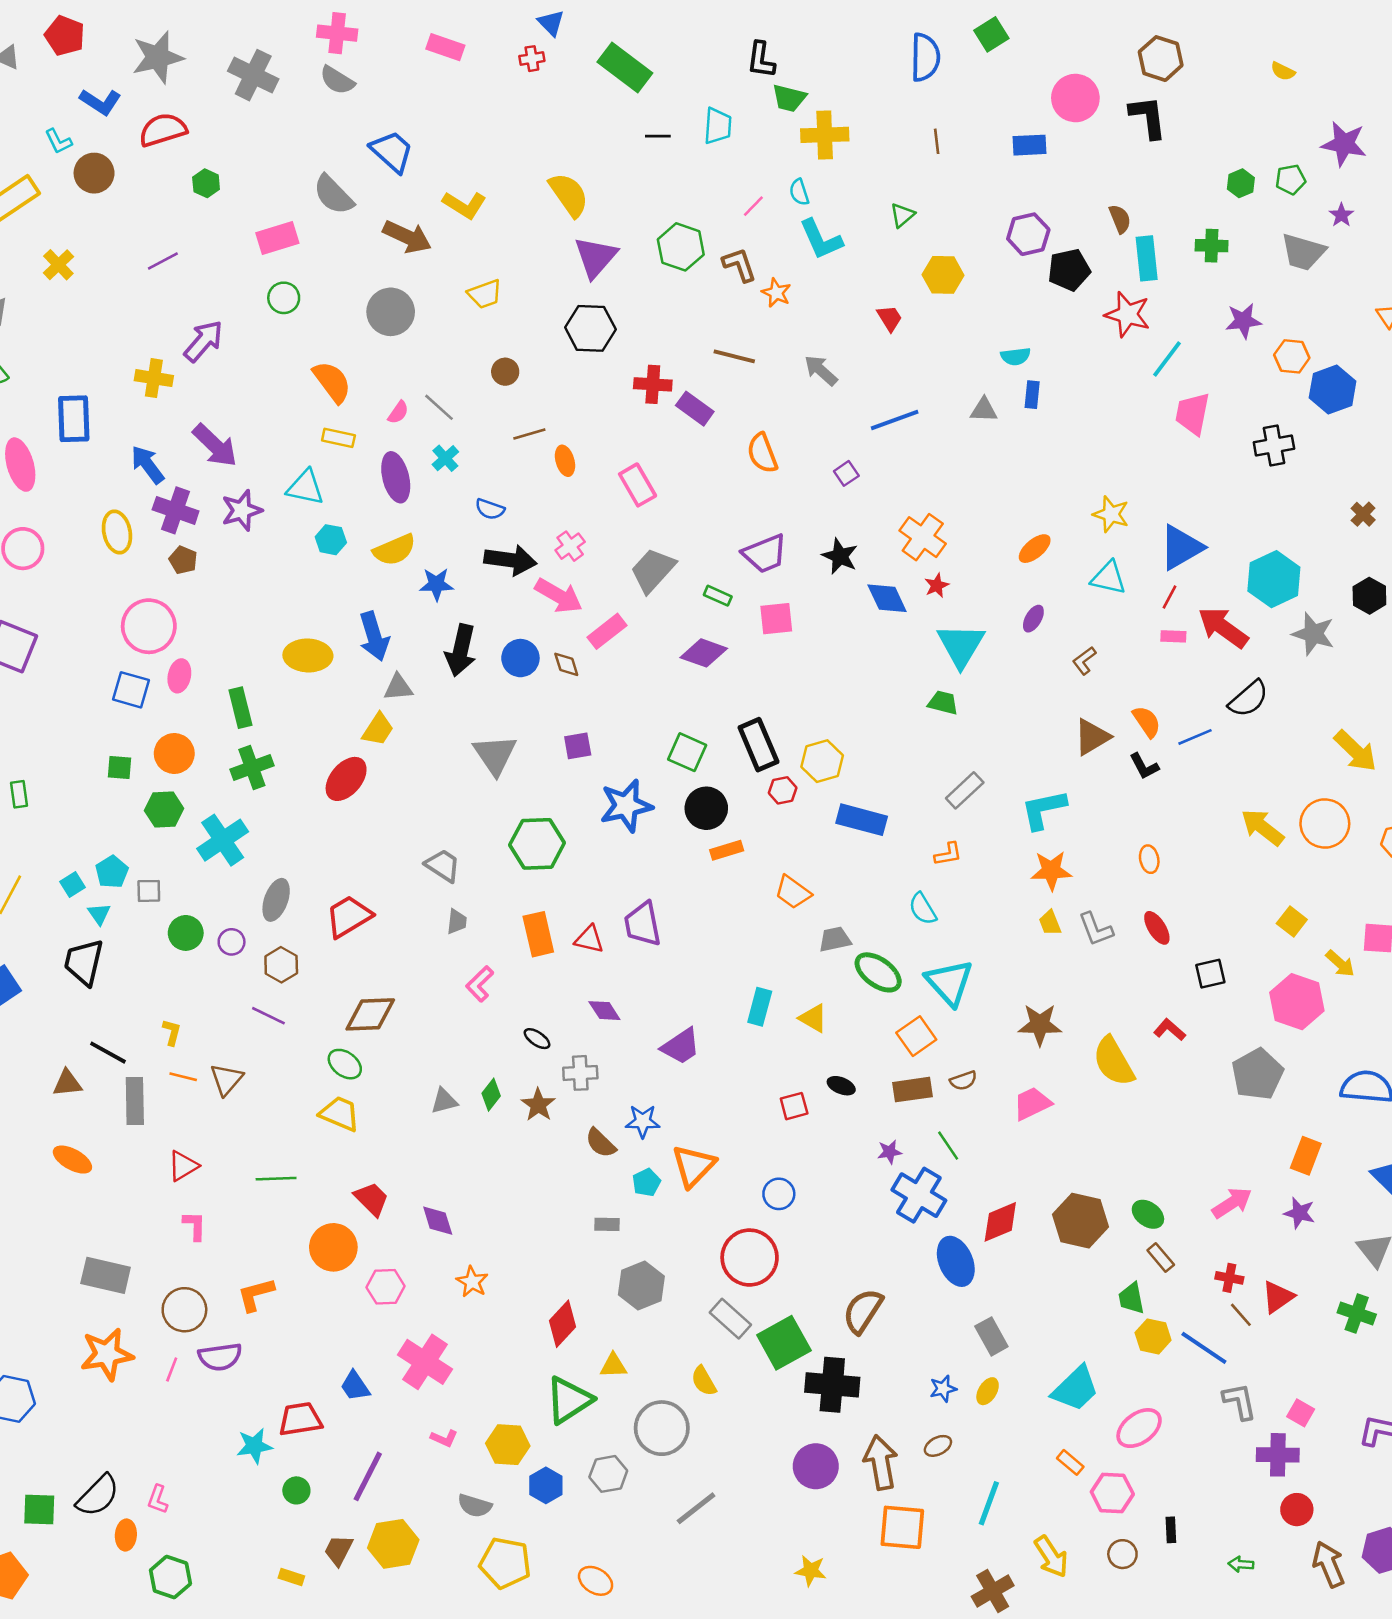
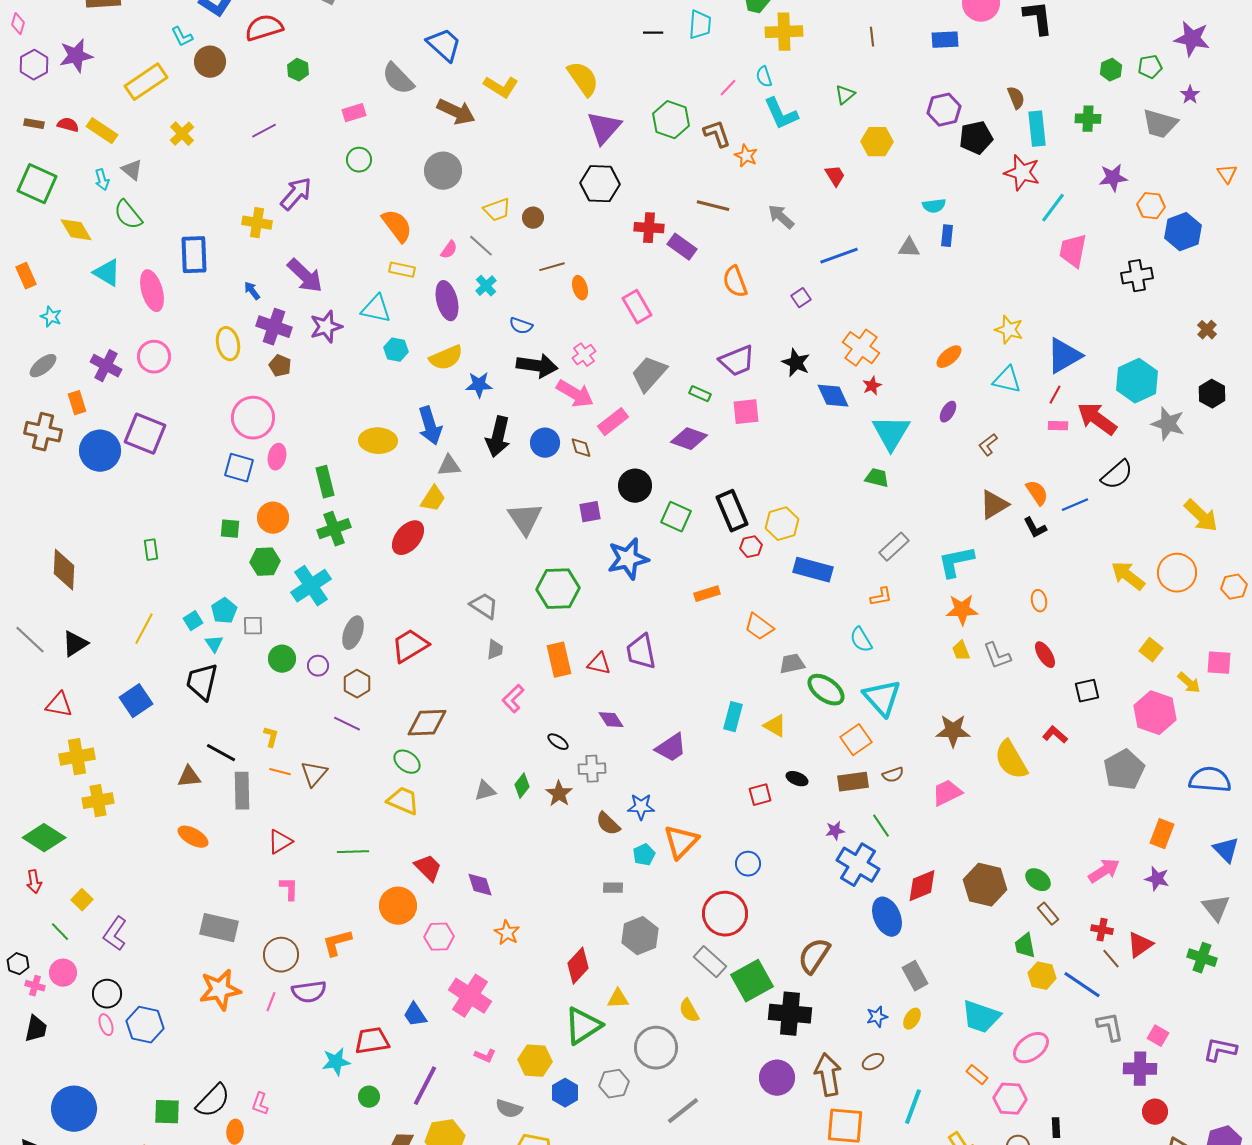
pink rectangle: (277, 238) -> (354, 113), size x0.7
yellow trapezoid: (485, 294) -> (497, 210), moved
blue arrow: (148, 465) -> (252, 291), size x0.6
black circle: (706, 808) -> (635, 486), moved
cyan trapezoid: (1075, 1389) -> (981, 1017), turned 63

